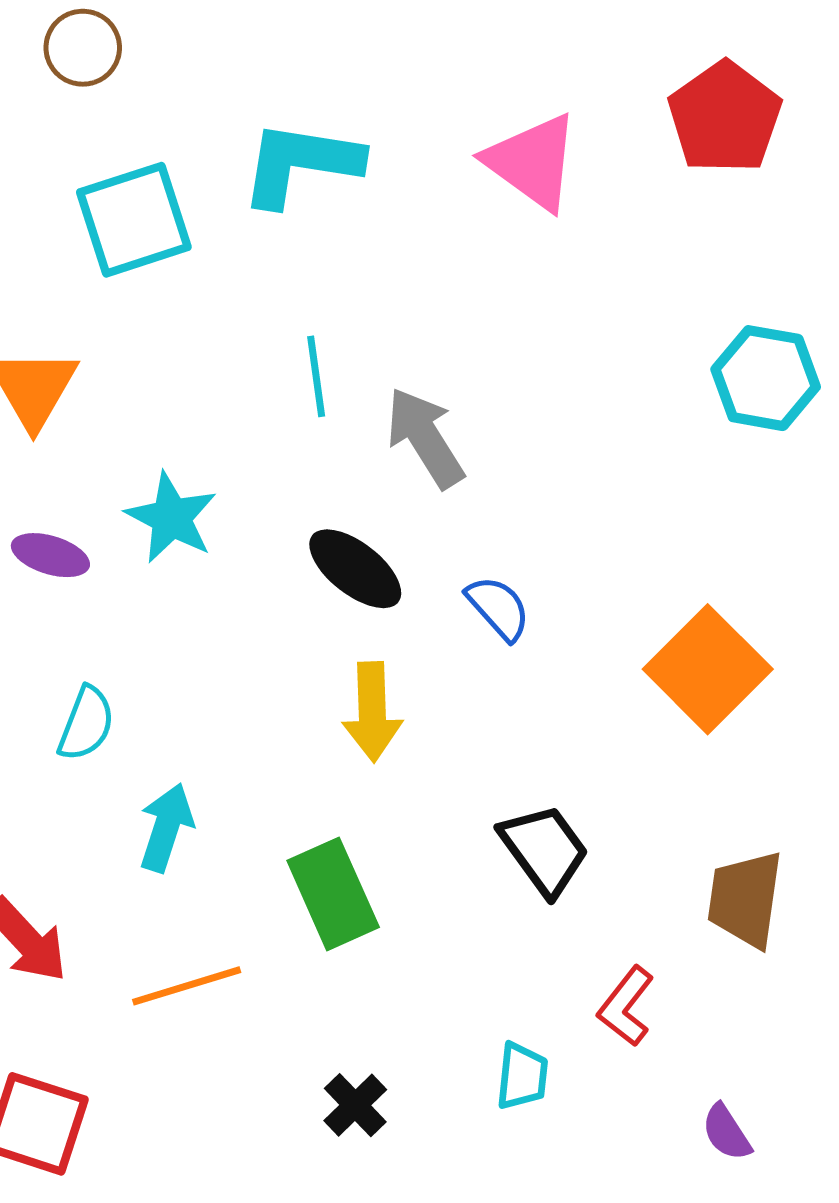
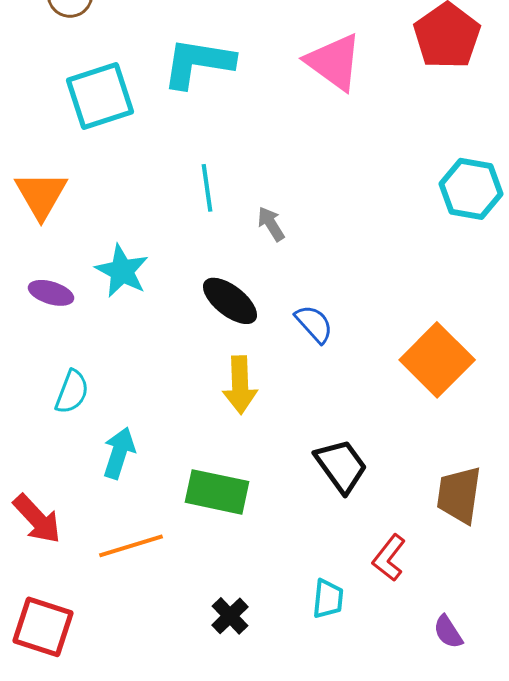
gray arrow: (425, 438) -> (271, 224), size x0.6
green rectangle: (333, 894) -> (217, 492), turned -54

